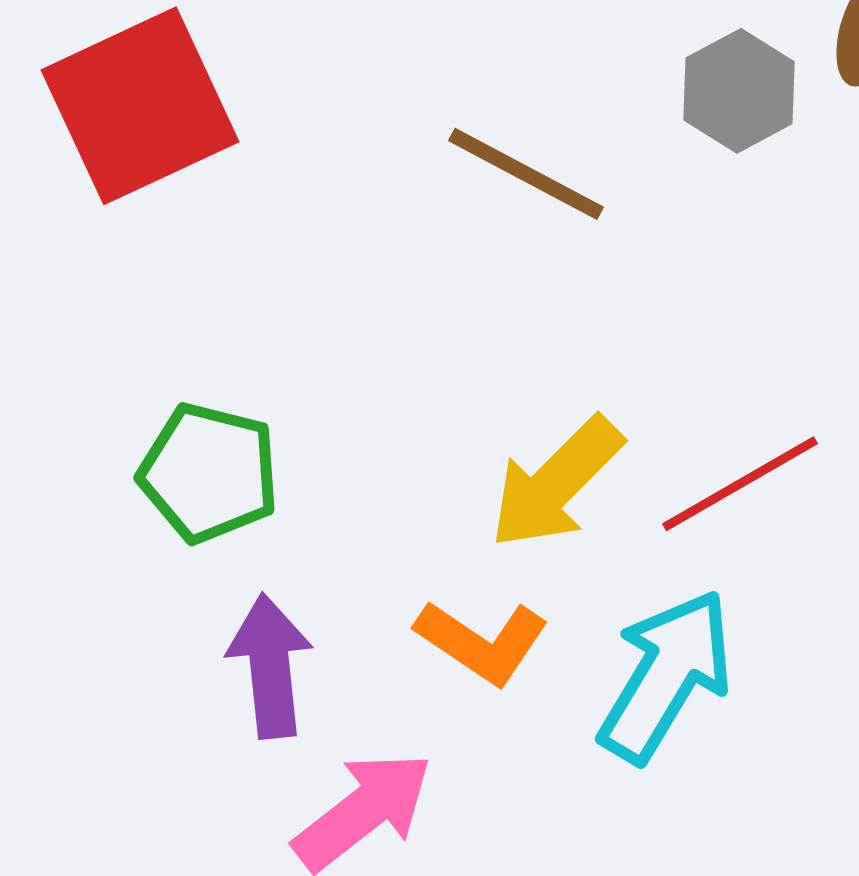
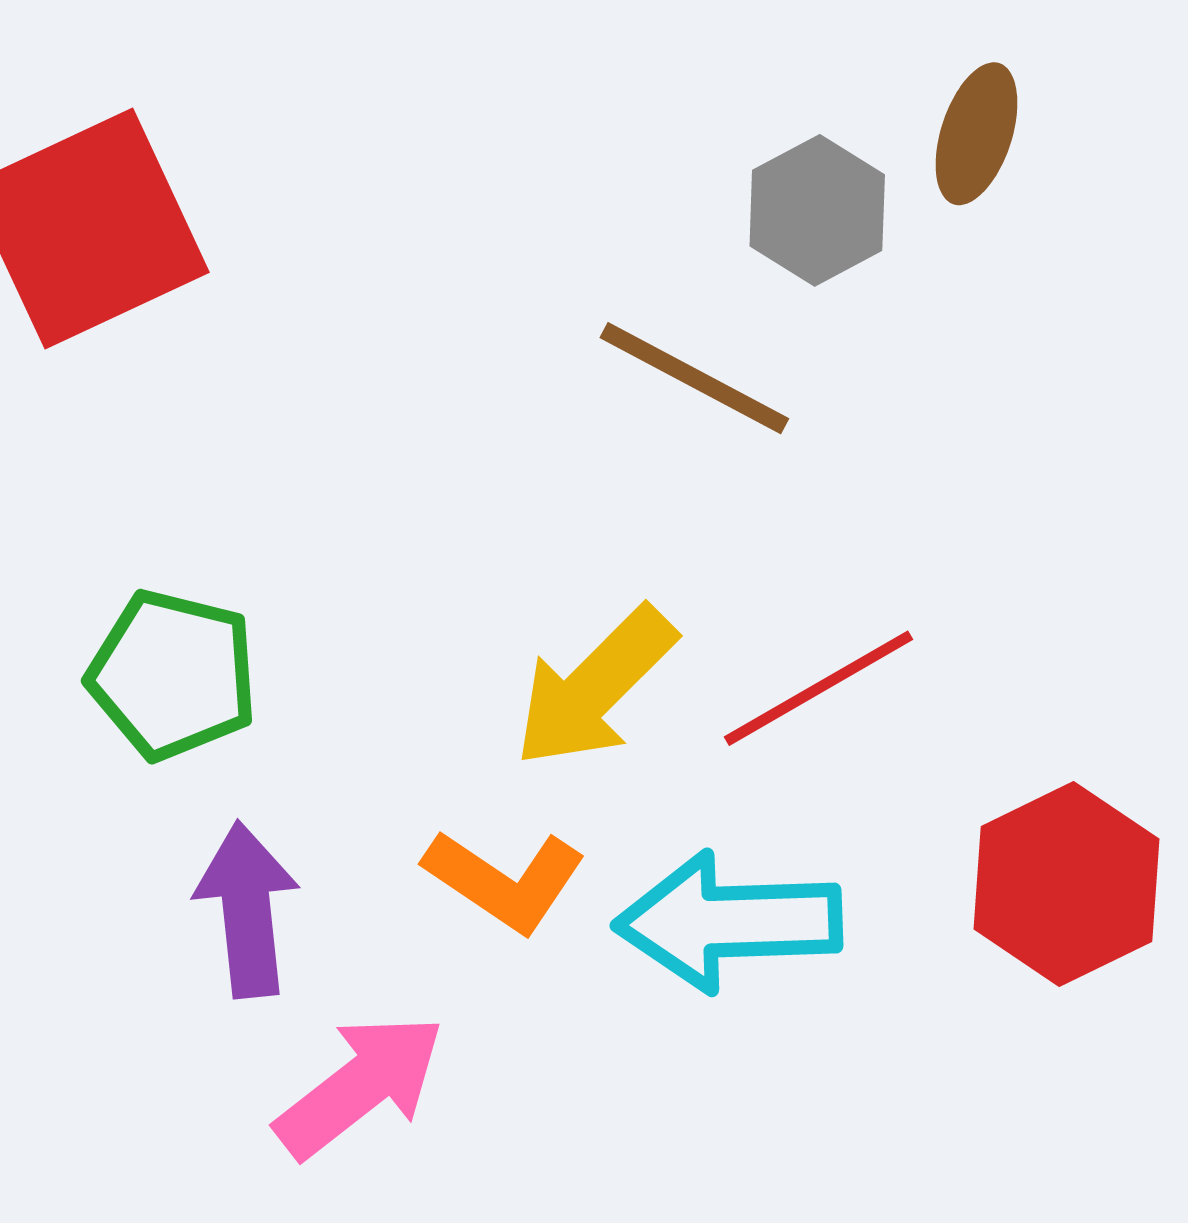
brown line: (526, 174) -> (694, 378), moved
cyan arrow: (666, 676) -> (728, 922), turned -123

